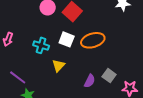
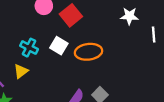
yellow triangle: (59, 66) -> (21, 71), moved

